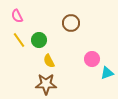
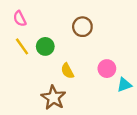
yellow semicircle: (49, 61) -> (67, 71), moved
brown star: (46, 84) -> (53, 98), turned 30

